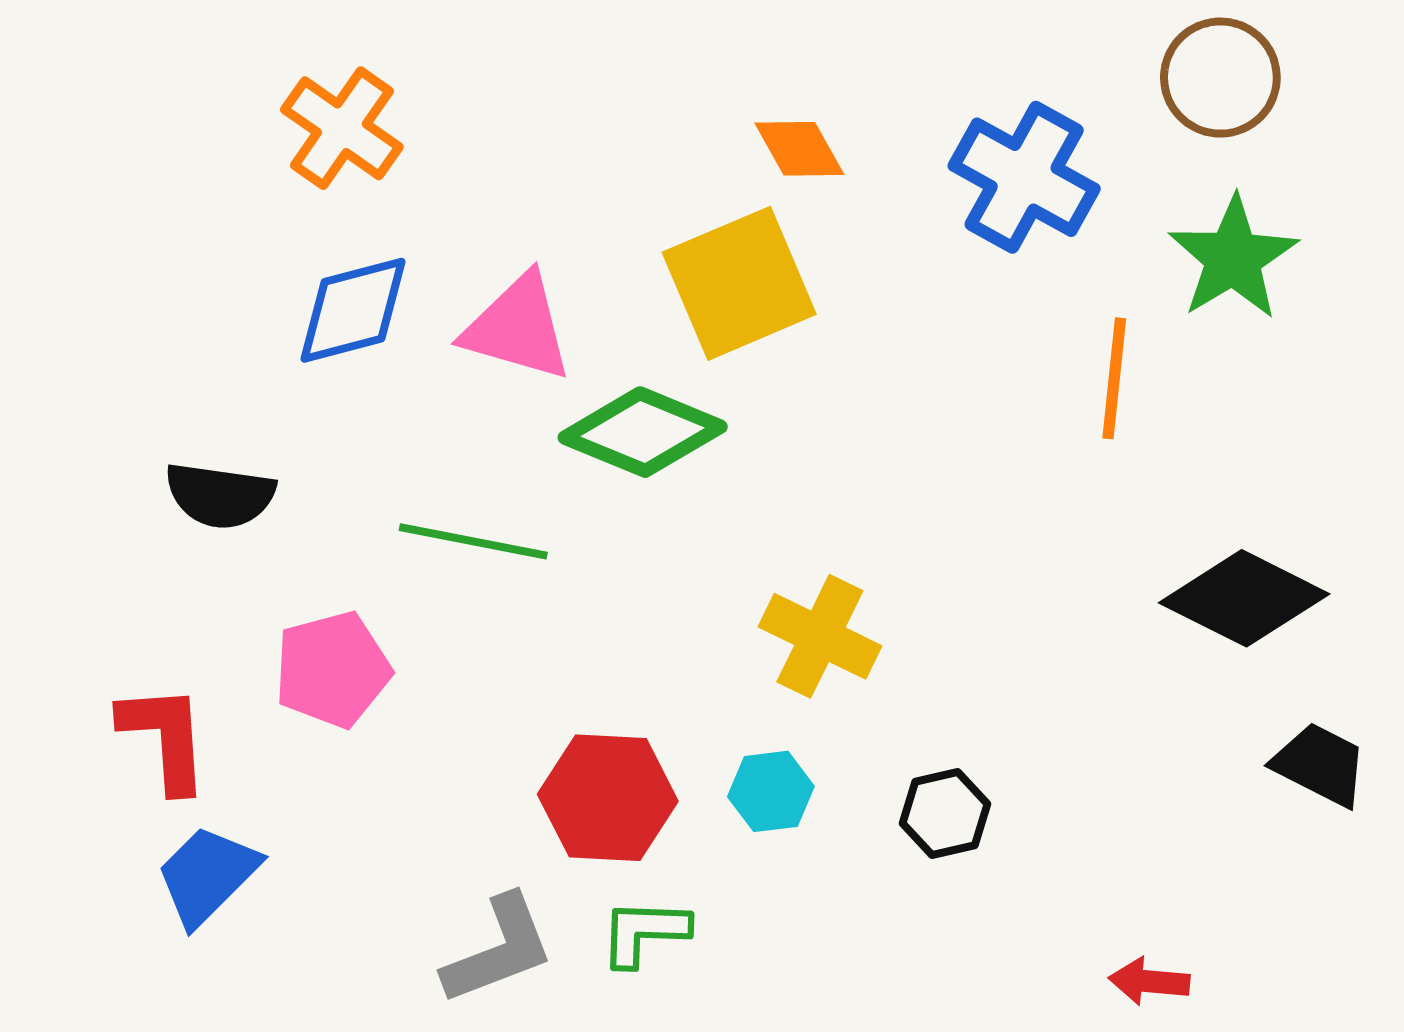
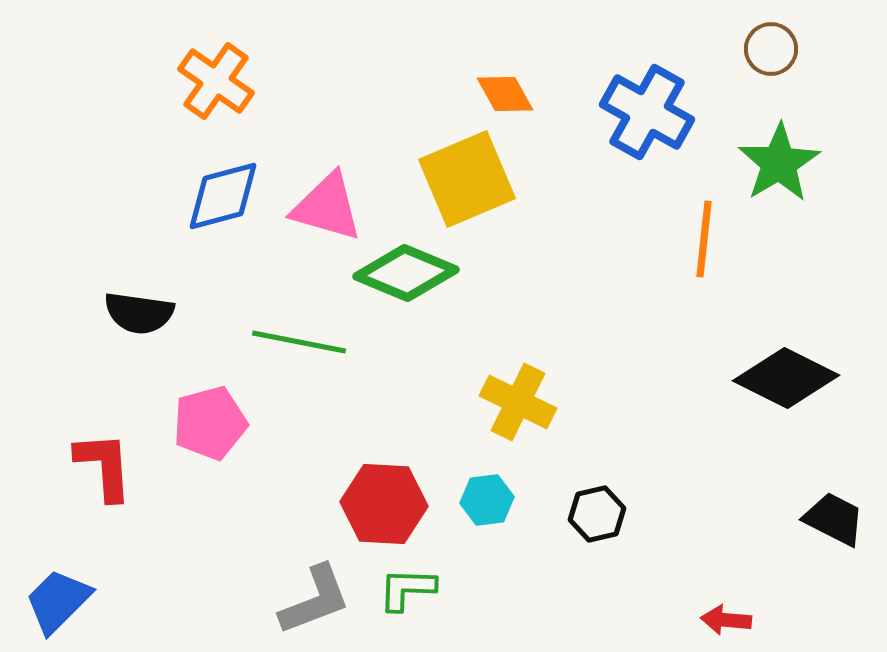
brown circle: (1220, 78) -> (771, 49), size x0.7
black trapezoid: (1320, 765) -> (834, 519), moved
blue trapezoid: (207, 875) -> (58, 601), moved

